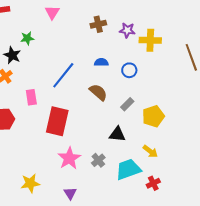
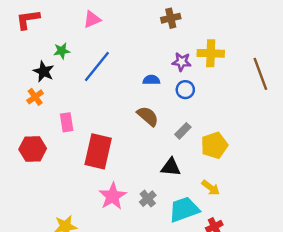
pink triangle: (52, 12) -> (92, 19), turned 35
brown cross: (98, 24) -> (171, 18), moved
purple star: (127, 30) -> (182, 62), moved
blue line: (63, 75) -> (97, 67), moved

